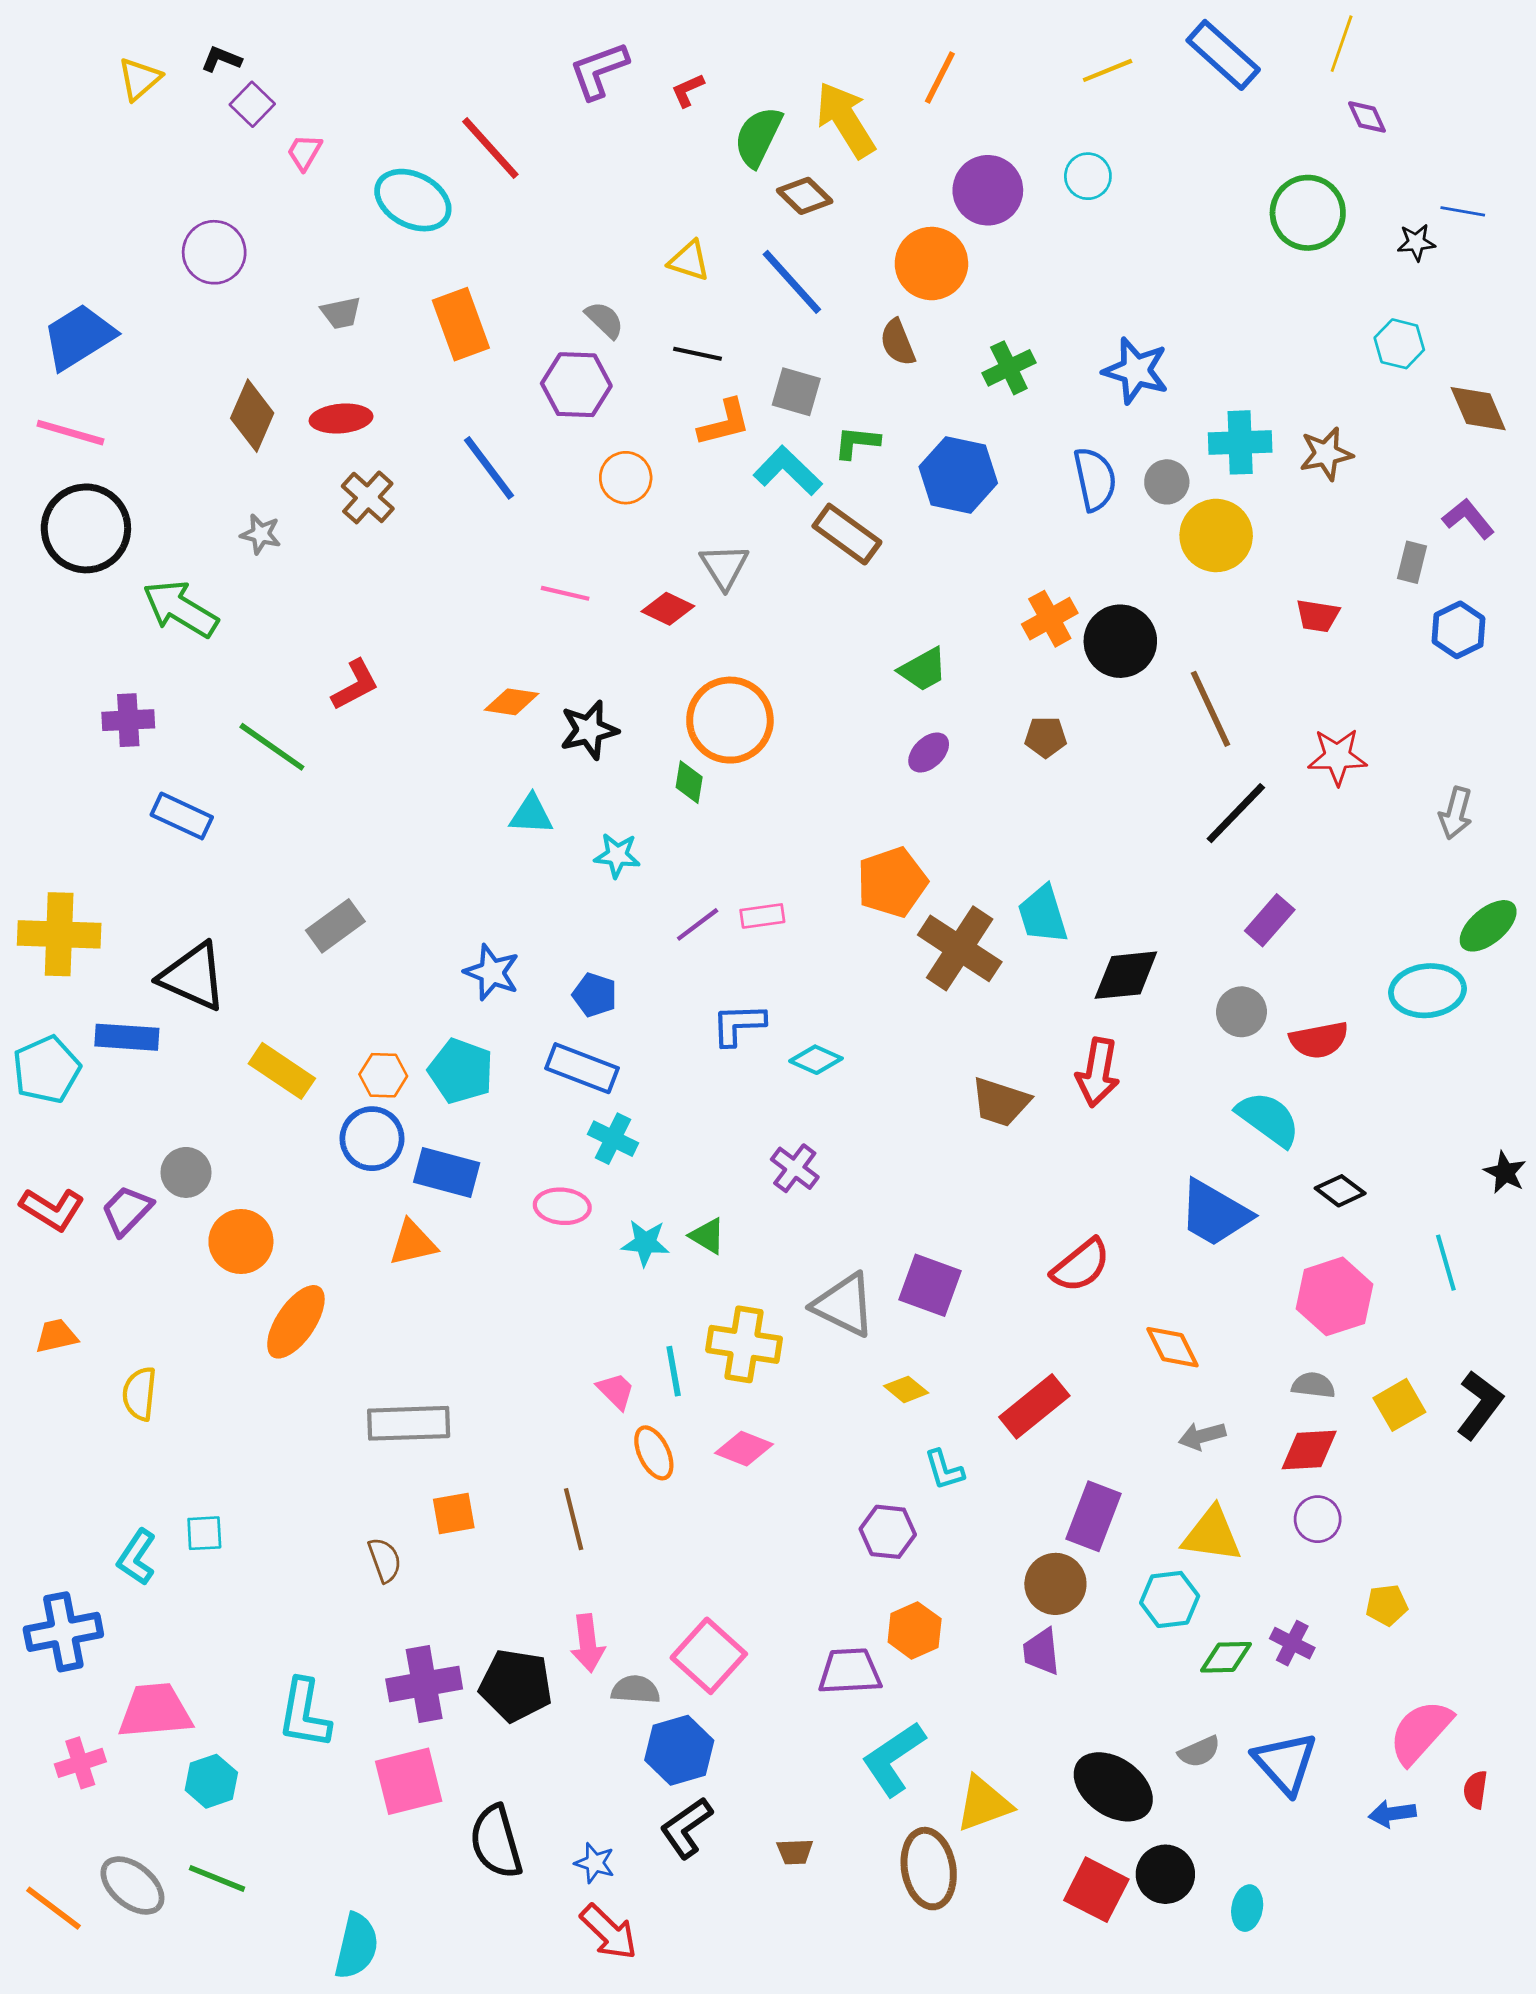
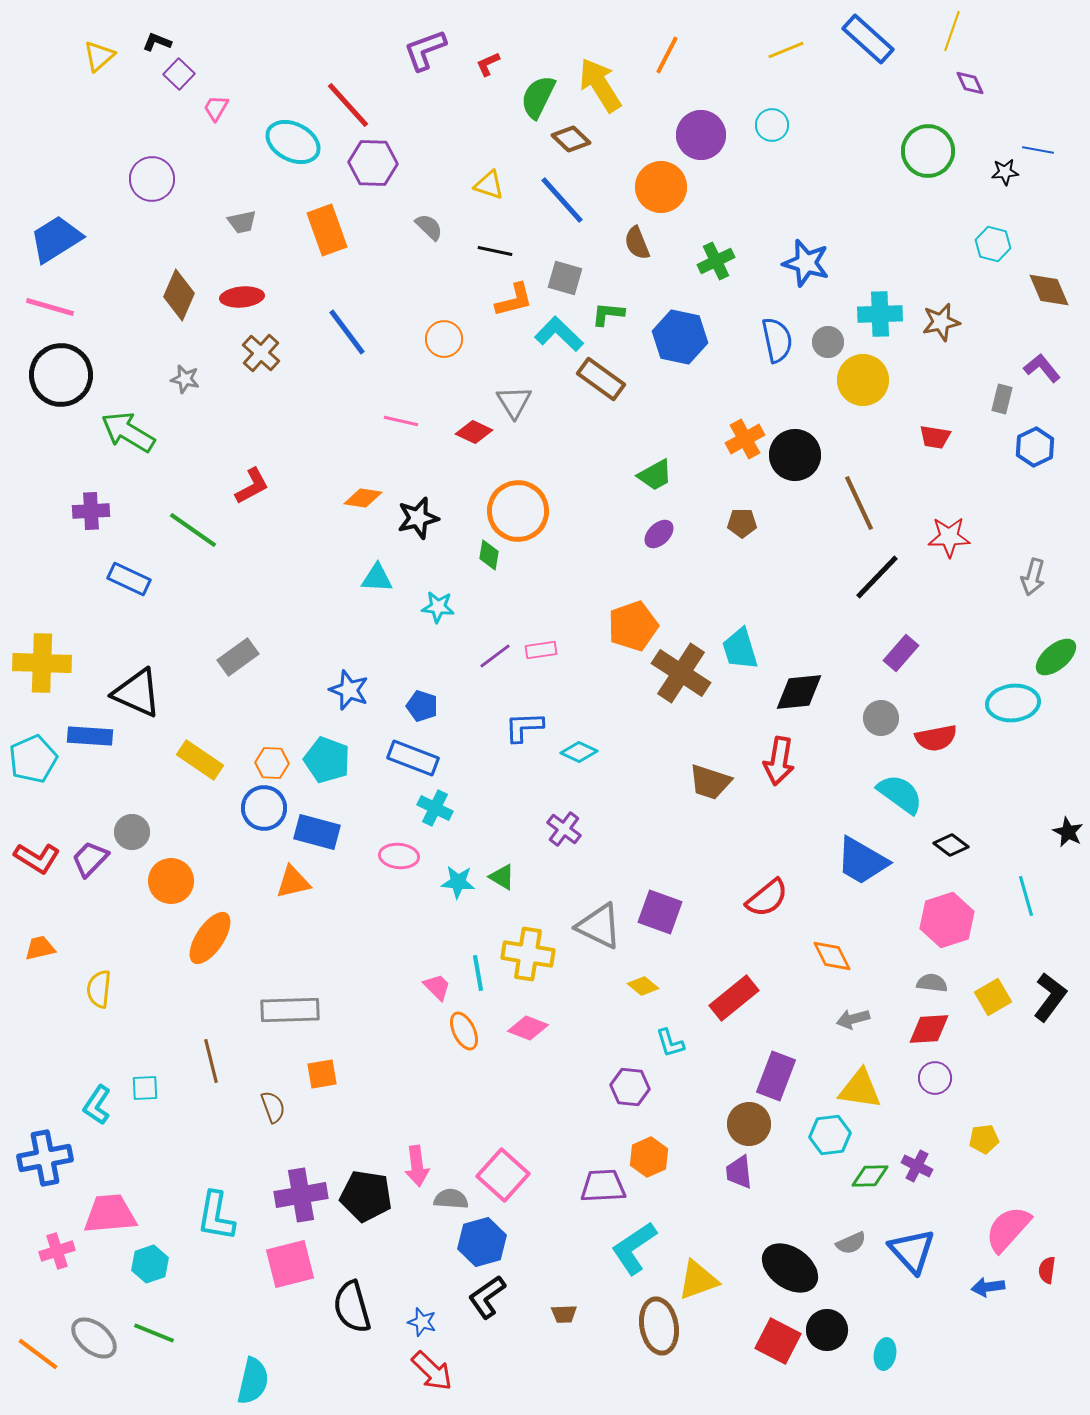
purple hexagon: (576, 385) -> (373, 163), moved
brown line: (574, 1519) -> (211, 1061), moved

